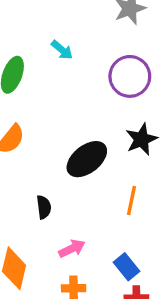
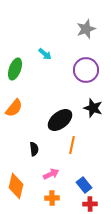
black star: (141, 139) -> (93, 108), turned -30
orange line: (131, 201) -> (72, 145), moved

